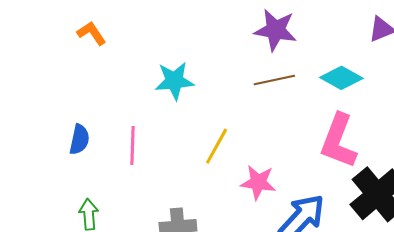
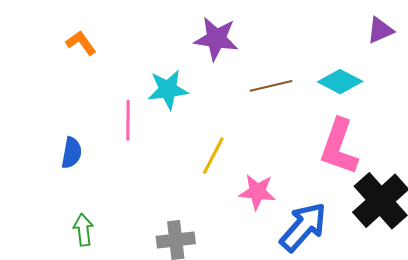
purple star: (276, 30) -> (216, 39), moved
pink line: (133, 146) -> (128, 120), moved

